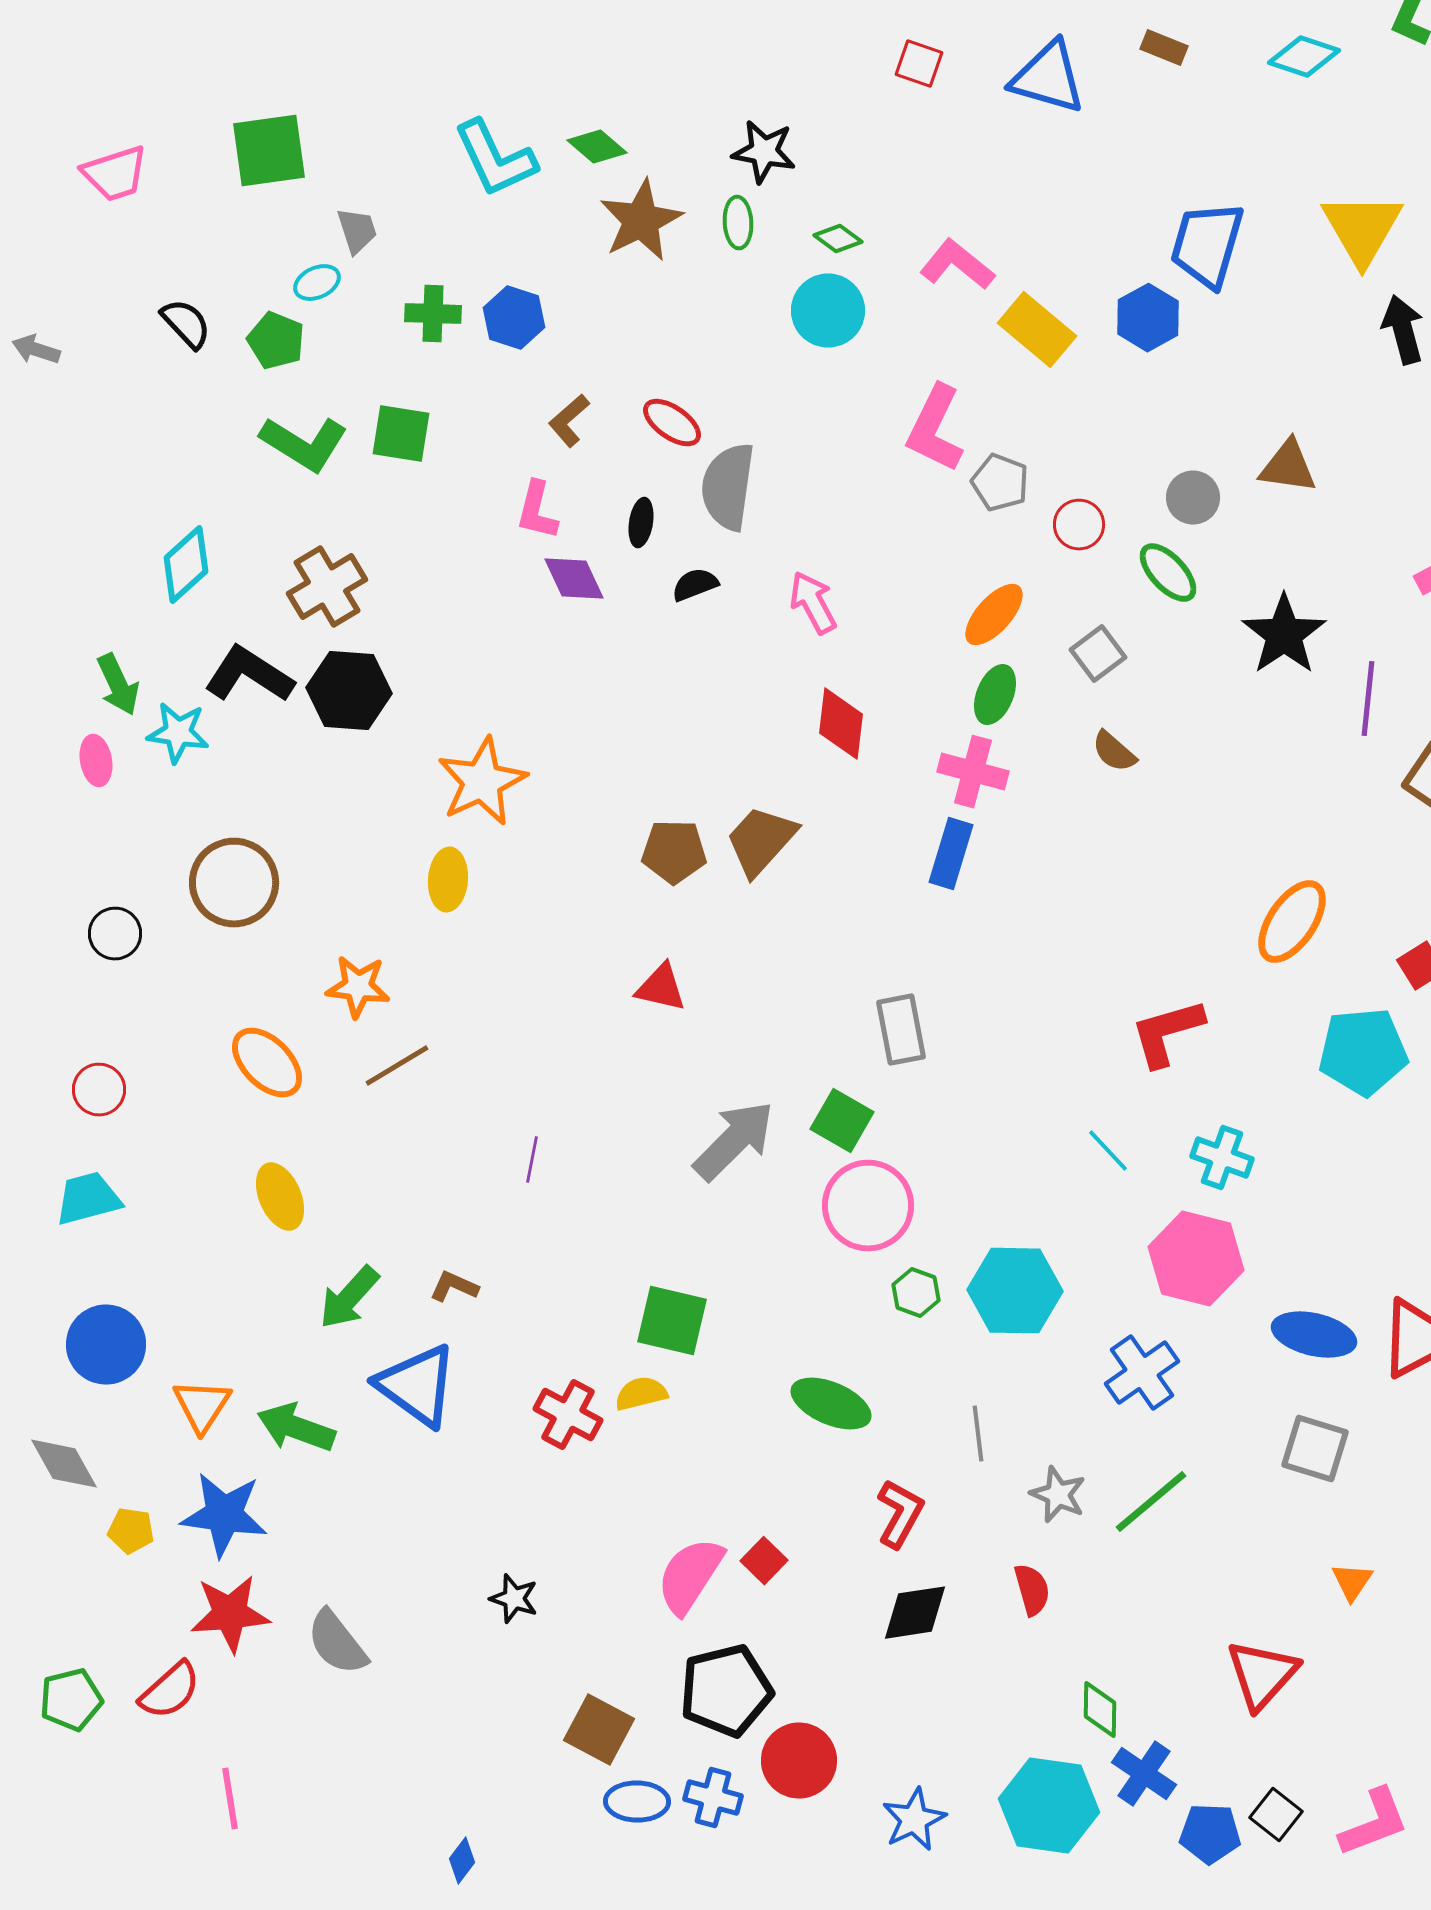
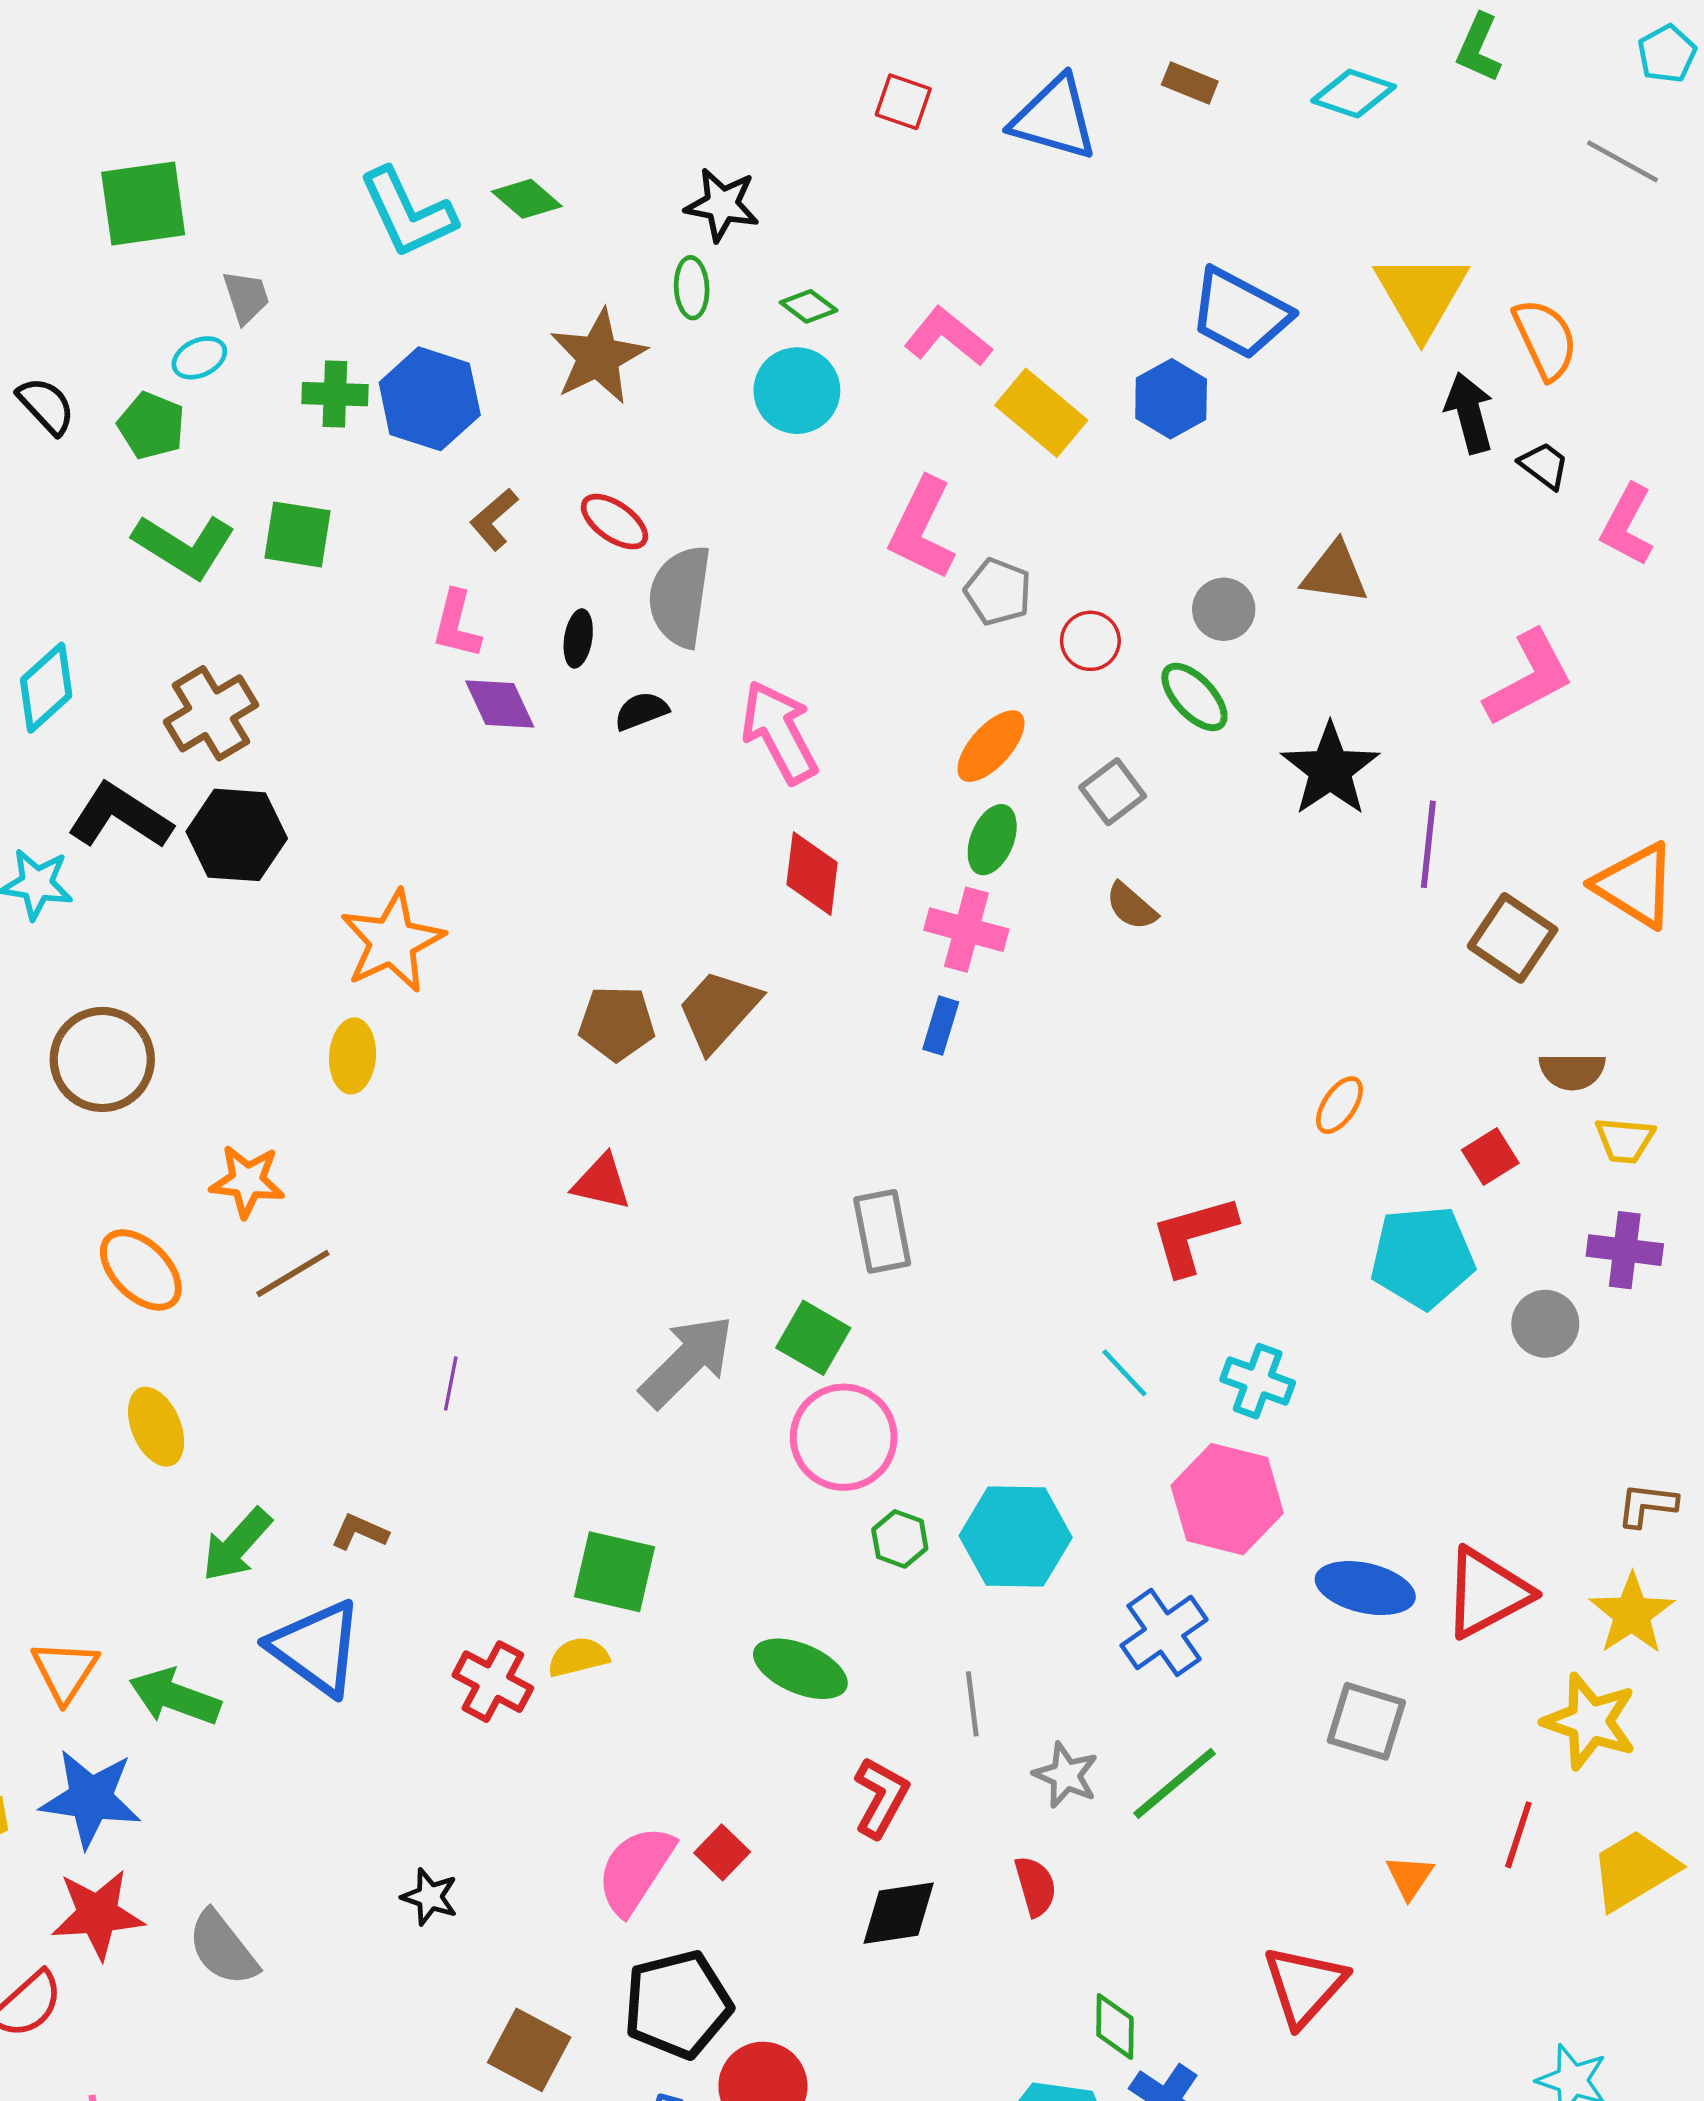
brown star: (641, 221) -> (598, 357), moved
blue trapezoid: (1207, 245) -> (1240, 313), turned -78
blue hexagon: (514, 318) -> (430, 399), size x1.4
pink arrow: (813, 603) -> (779, 732), size x1.4
blue rectangle: (951, 854) -> (941, 1026), size x0.7
orange ellipse: (1292, 922) -> (1339, 1105), size x0.6

